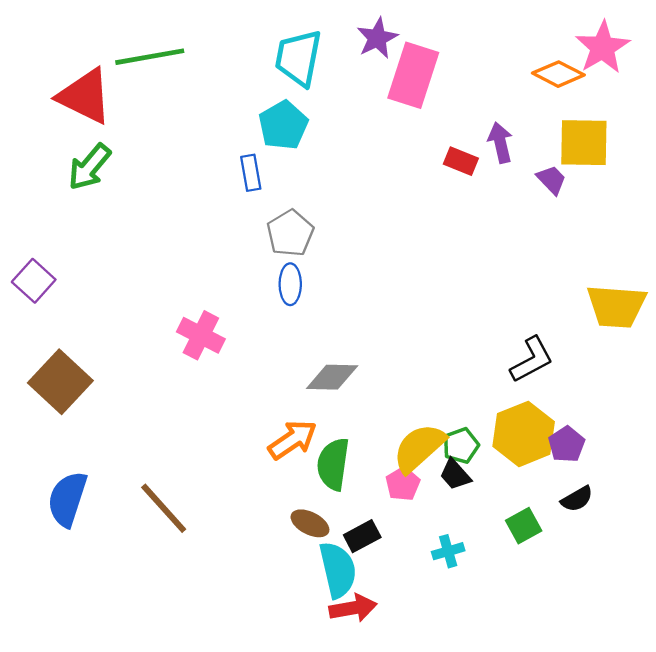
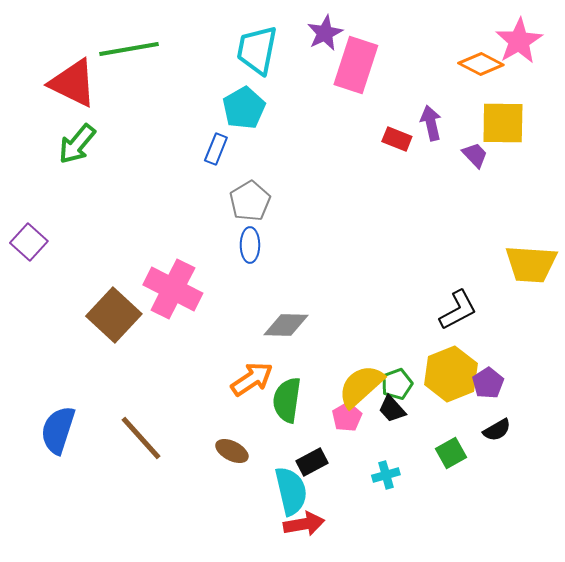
blue rectangle: (251, 173) -> (216, 149), turned 32
pink cross: (201, 335) -> (173, 289), size x1.4
brown square: (60, 382) -> (114, 315), moved
brown ellipse: (310, 523) -> (232, 451), moved

